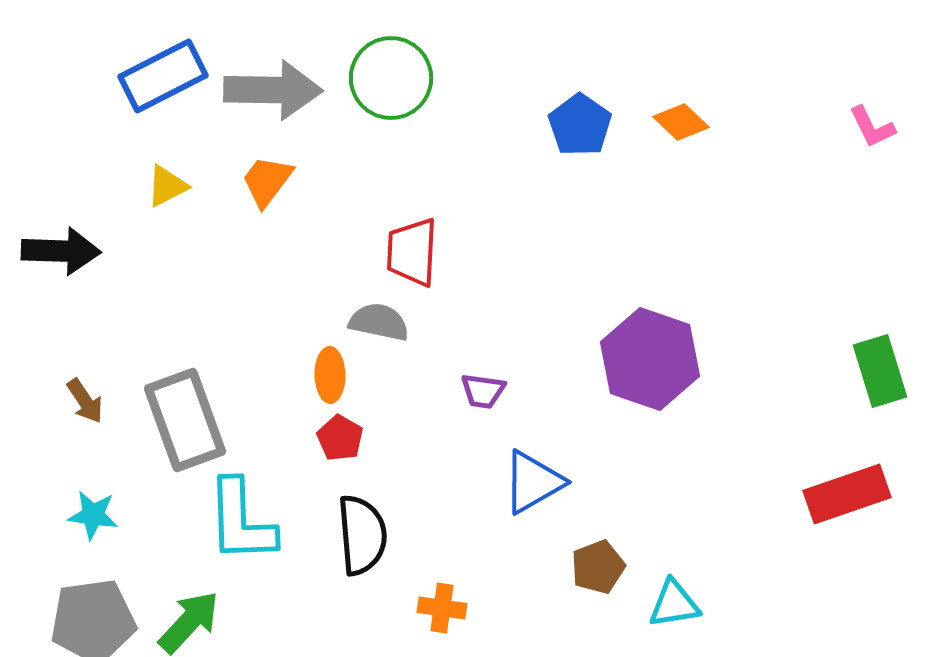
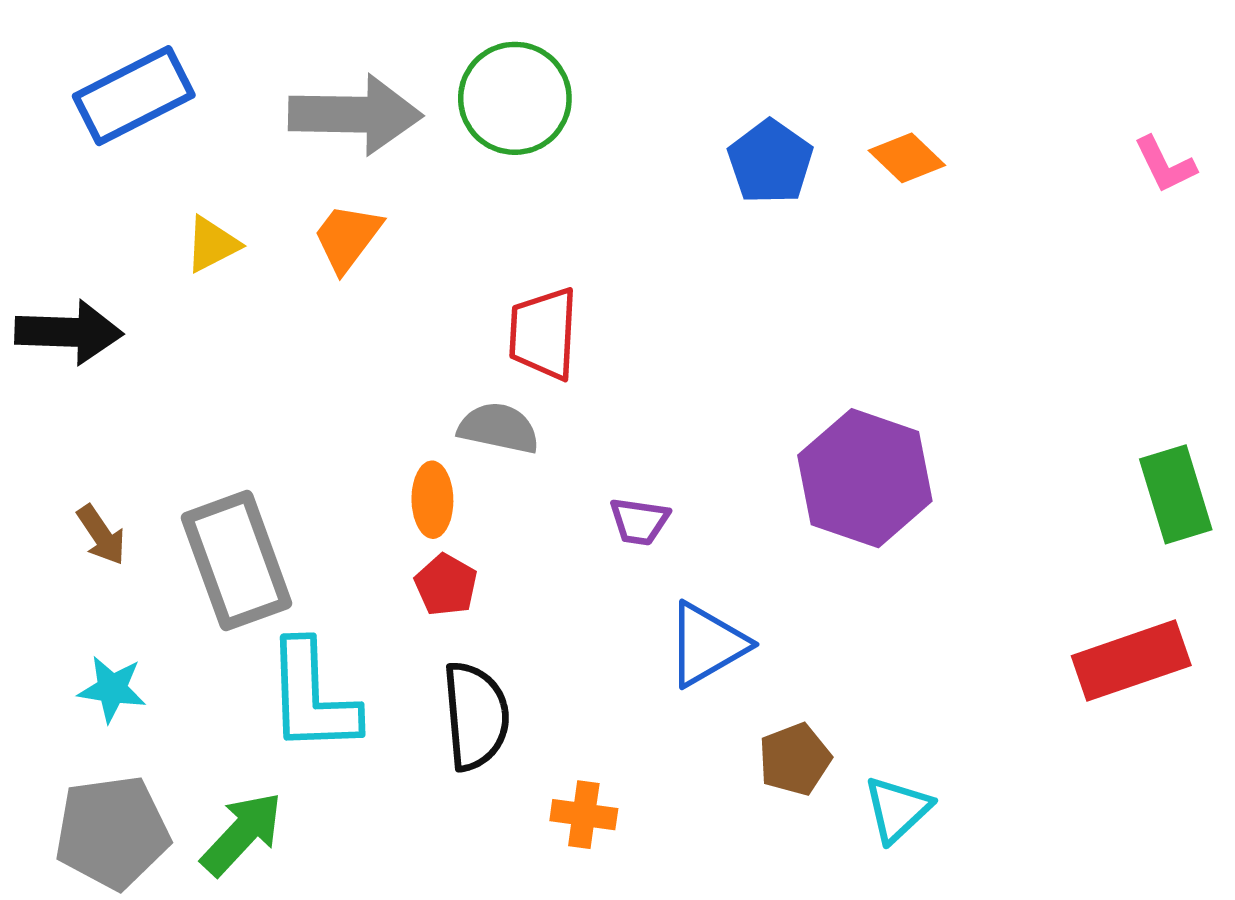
blue rectangle: (163, 76) -> (134, 96), moved
cyan triangle: (674, 604) -> (897, 809), turned -34

